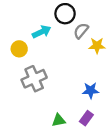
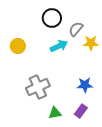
black circle: (65, 14) -> (52, 18), moved
cyan arrow: (42, 32) -> (59, 46), moved
gray cross: (34, 79) -> (38, 87), moved

